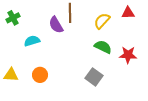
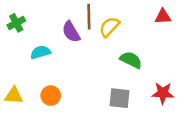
yellow semicircle: (102, 21) -> (109, 27), moved
red star: (128, 55) -> (163, 93), moved
gray square: (94, 77) -> (119, 98), turned -30

